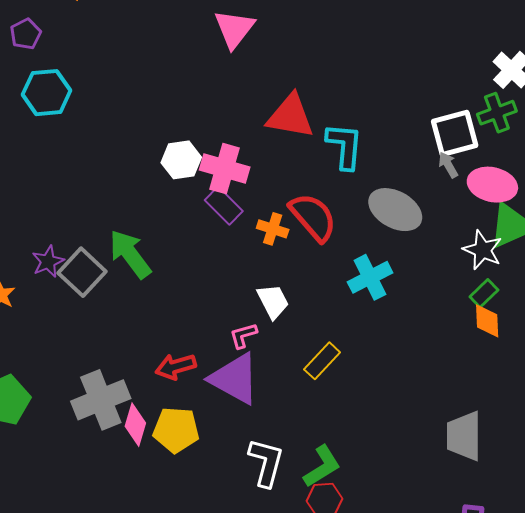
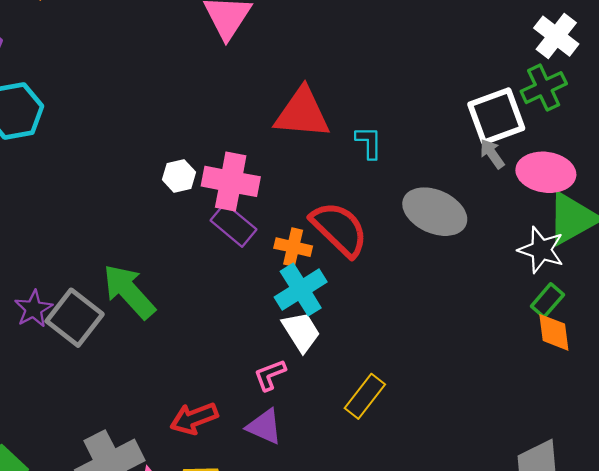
cyan L-shape: (345, 146) -> (369, 142), size x0.6
white hexagon: (181, 160) -> (179, 176), size x0.7
cyan cross: (370, 277) -> (301, 290), moved
purple triangle: (235, 379) -> (264, 426), size x0.6

